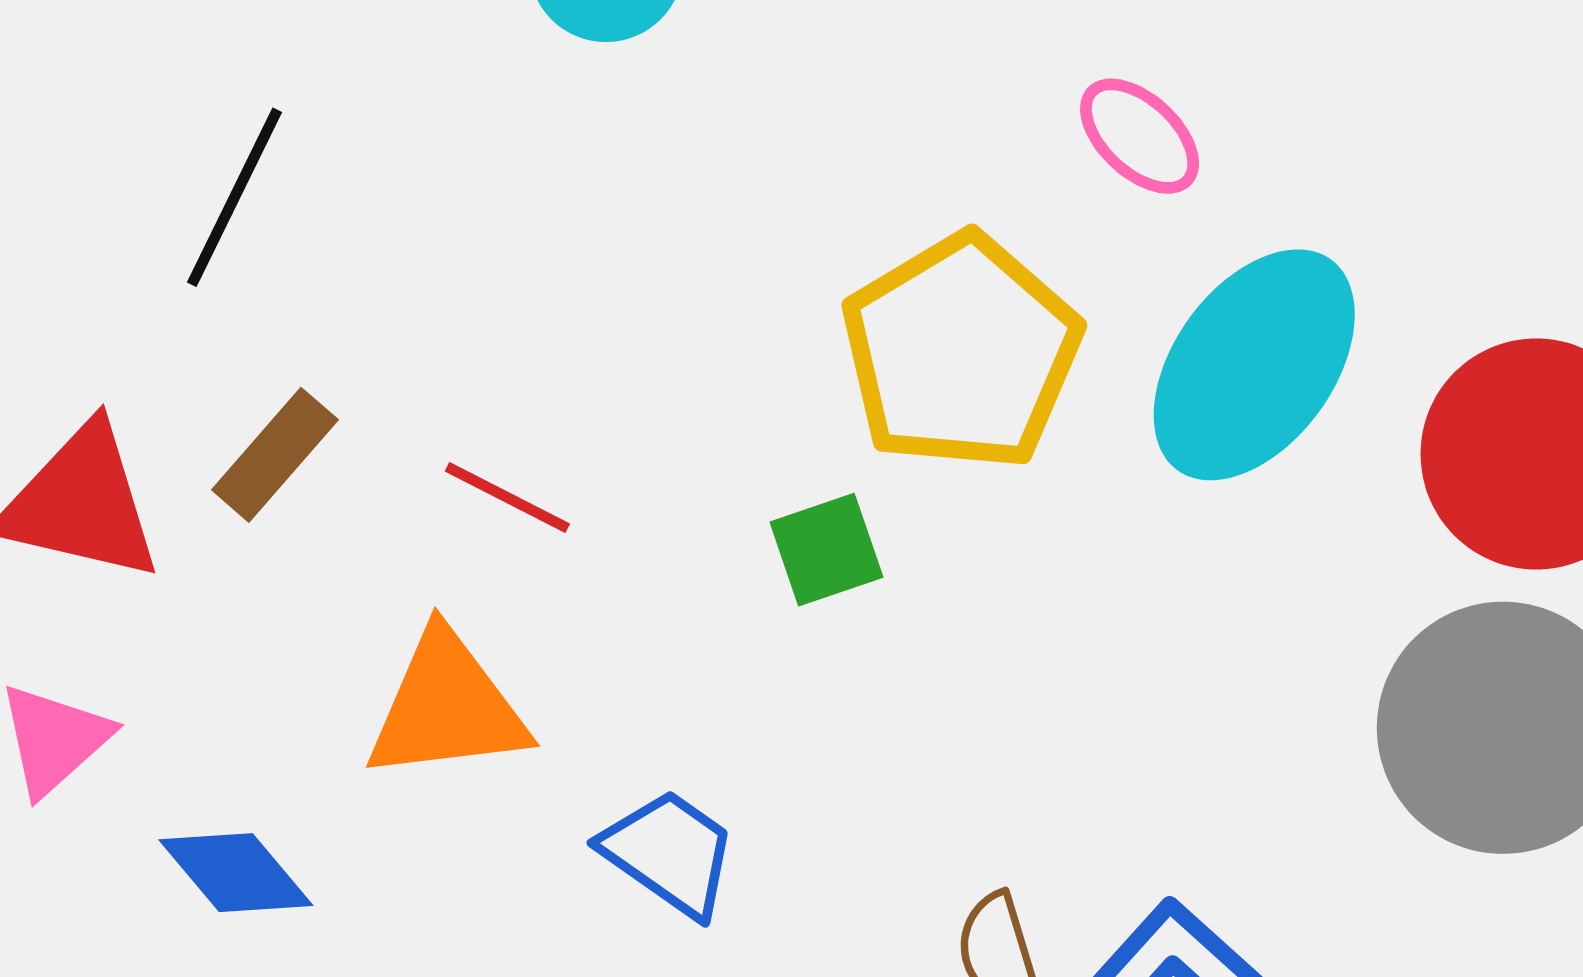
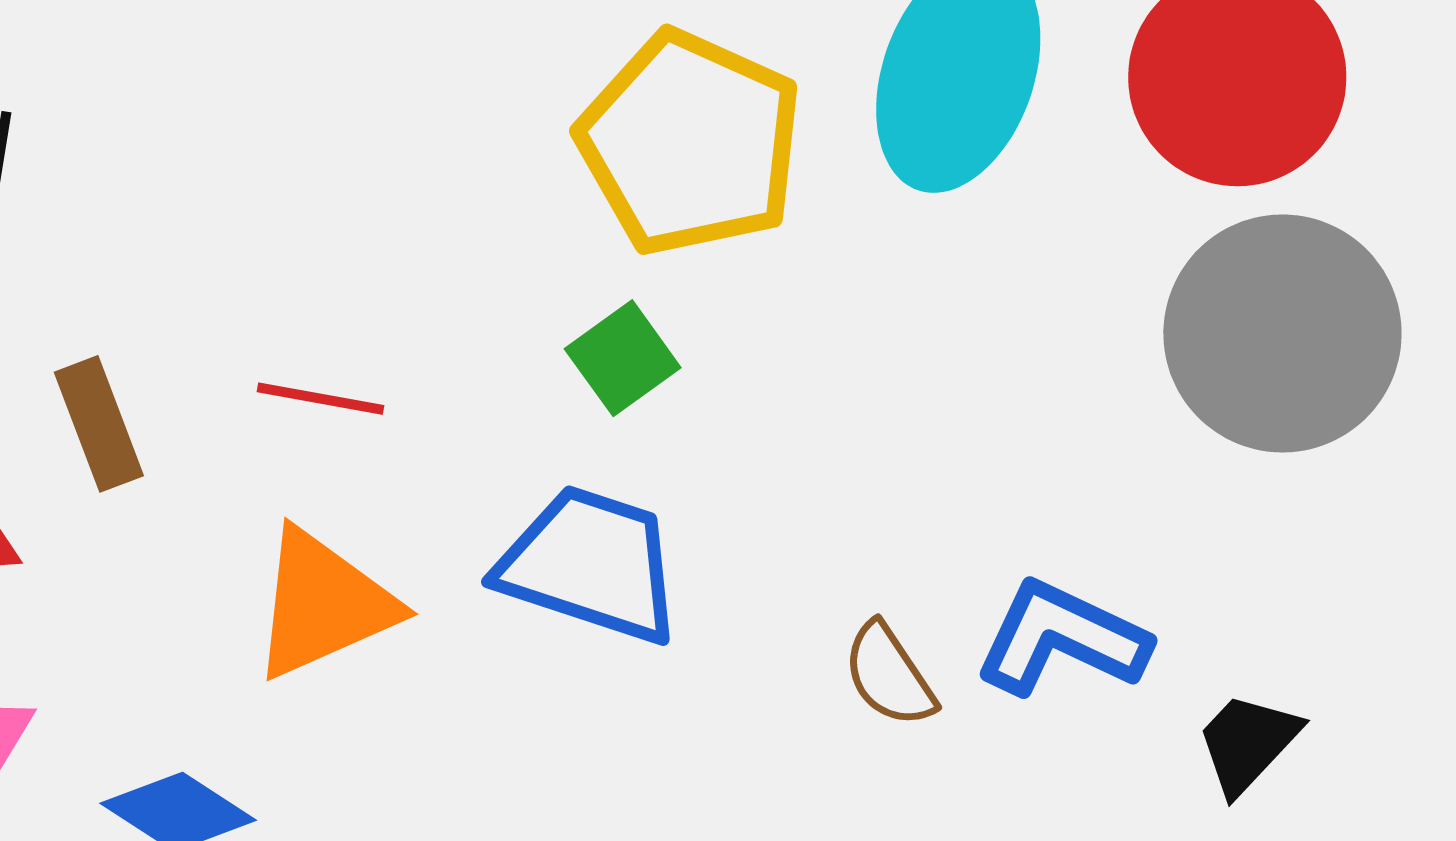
brown rectangle: (275, 455) -> (99, 424), turned -45
blue trapezoid: (669, 853) -> (590, 565), moved, size x1.4

